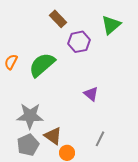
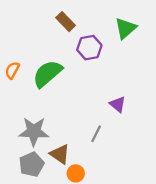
purple triangle: (91, 94) -> (118, 104), moved
gray line: (100, 139) -> (96, 134), moved

